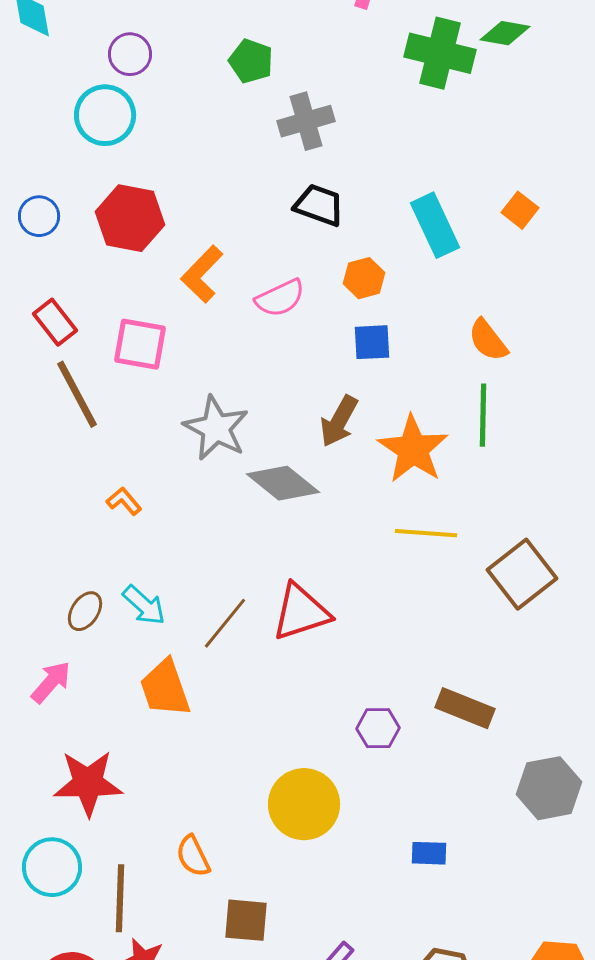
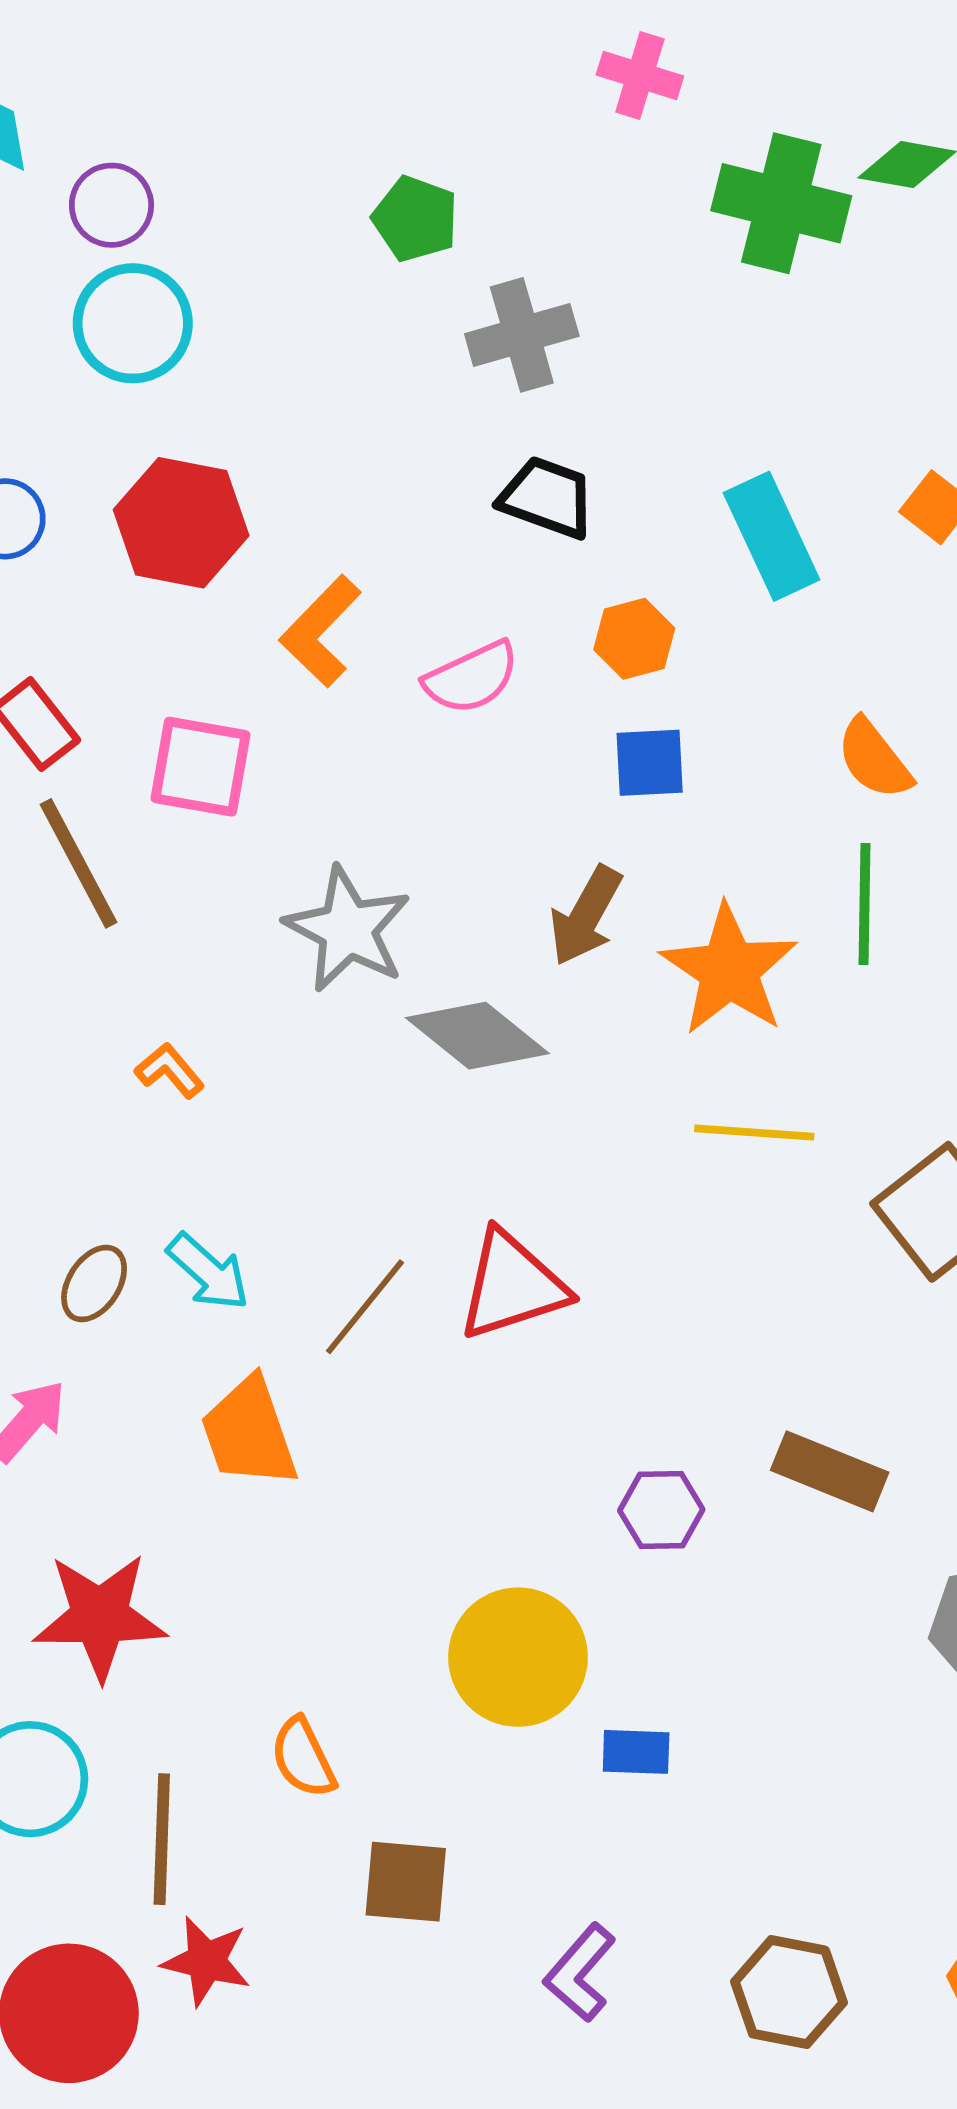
purple circle: (130, 54) -> (111, 205), moved
blue rectangle: (429, 853) -> (636, 1752), moved

